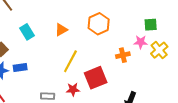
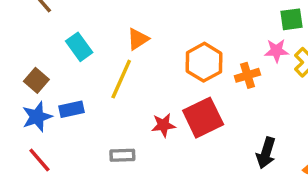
orange hexagon: (99, 24) -> (204, 62), moved
yellow line: (70, 61) -> (121, 79), moved
red star: (73, 89) -> (163, 125), moved

